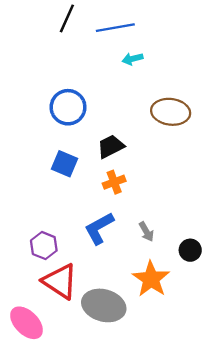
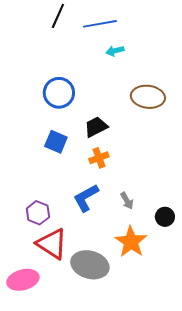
pink ellipse: (27, 323) -> (23, 280), turned -60

